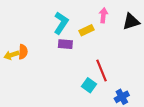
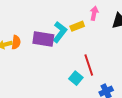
cyan L-shape: (61, 23) -> (60, 32), moved
purple rectangle: (65, 44) -> (43, 39), moved, size x1.5

